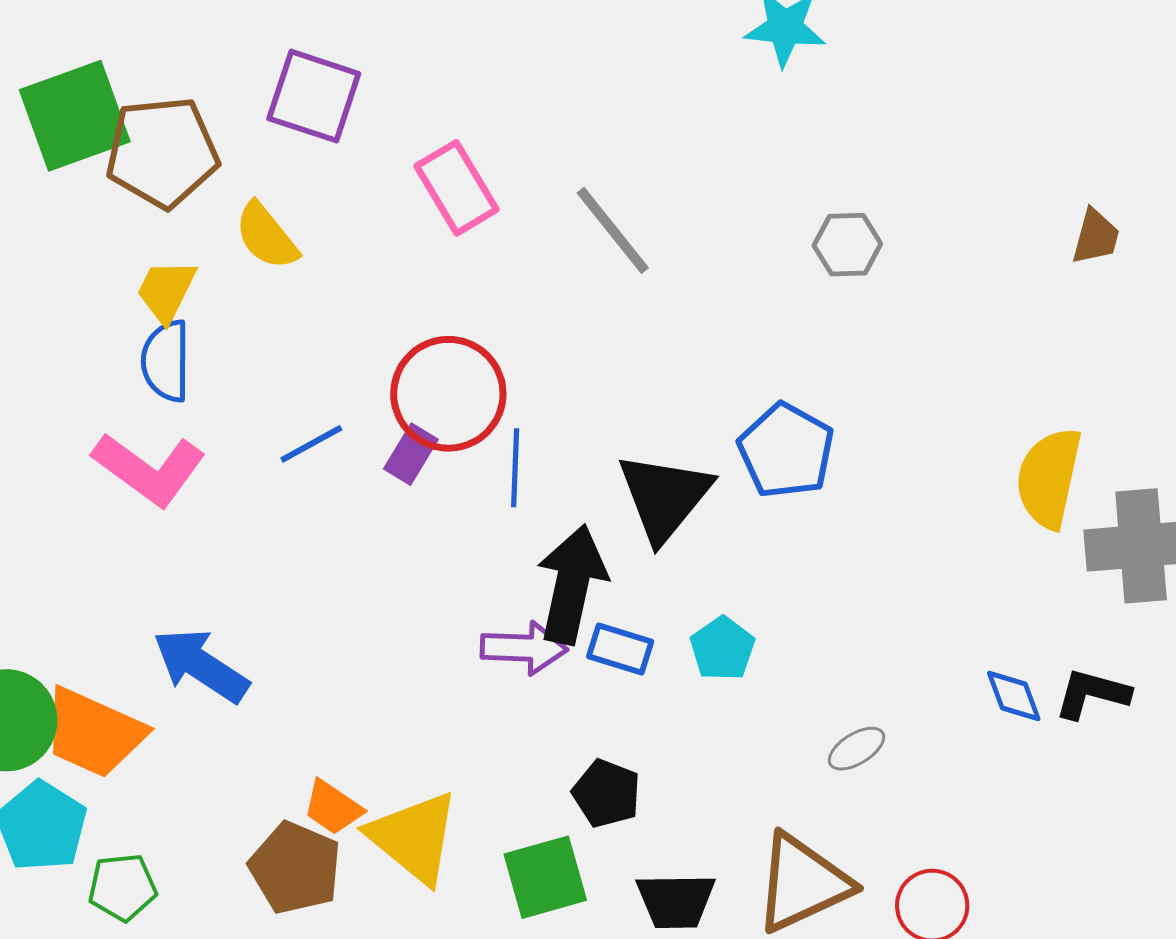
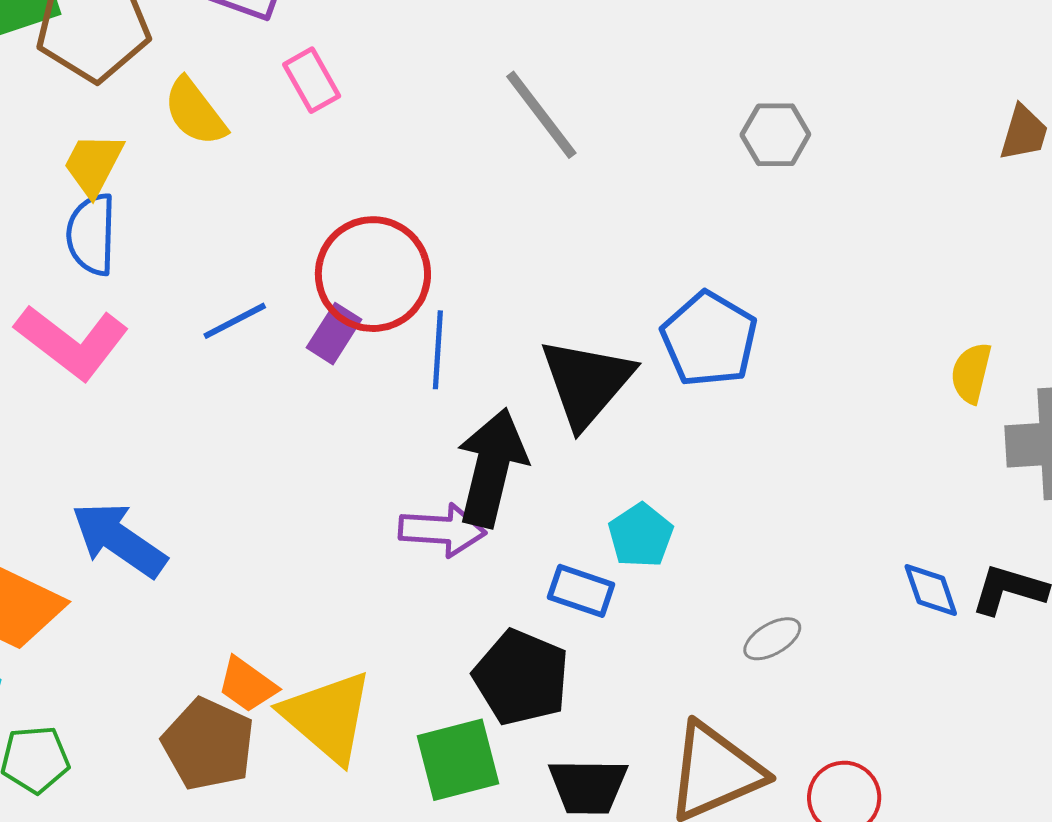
pink rectangle: (456, 188) -> (312, 80), moved, size x0.7
yellow semicircle: (1049, 478) -> (971, 373), size x0.6
blue rectangle: (620, 649) -> (581, 591), moved
black pentagon: (607, 793) -> (521, 677), size x1.4

